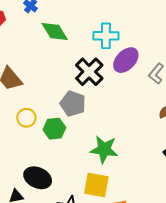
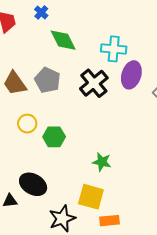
purple ellipse: (126, 60) -> (131, 75), turned -32
gray pentagon: (73, 104) -> (48, 80), moved
green star: (104, 149) -> (102, 162), size x0.7

